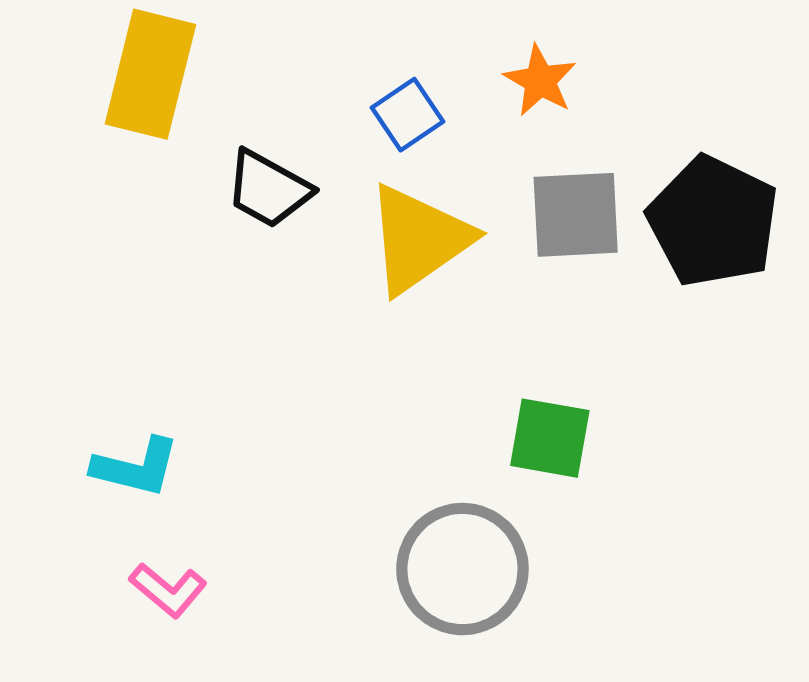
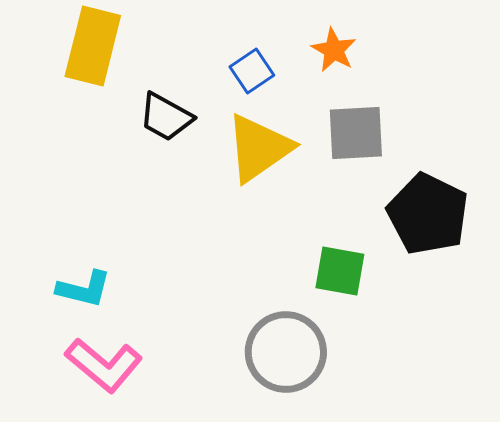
black pentagon: (713, 221) -> (428, 214), moved
pink L-shape: (168, 590) -> (104, 365), size x1.6

